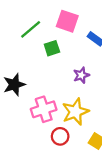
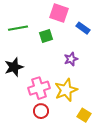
green line: (31, 29) -> (18, 28), moved, turned 30
red circle: (60, 136) -> (41, 111), moved

